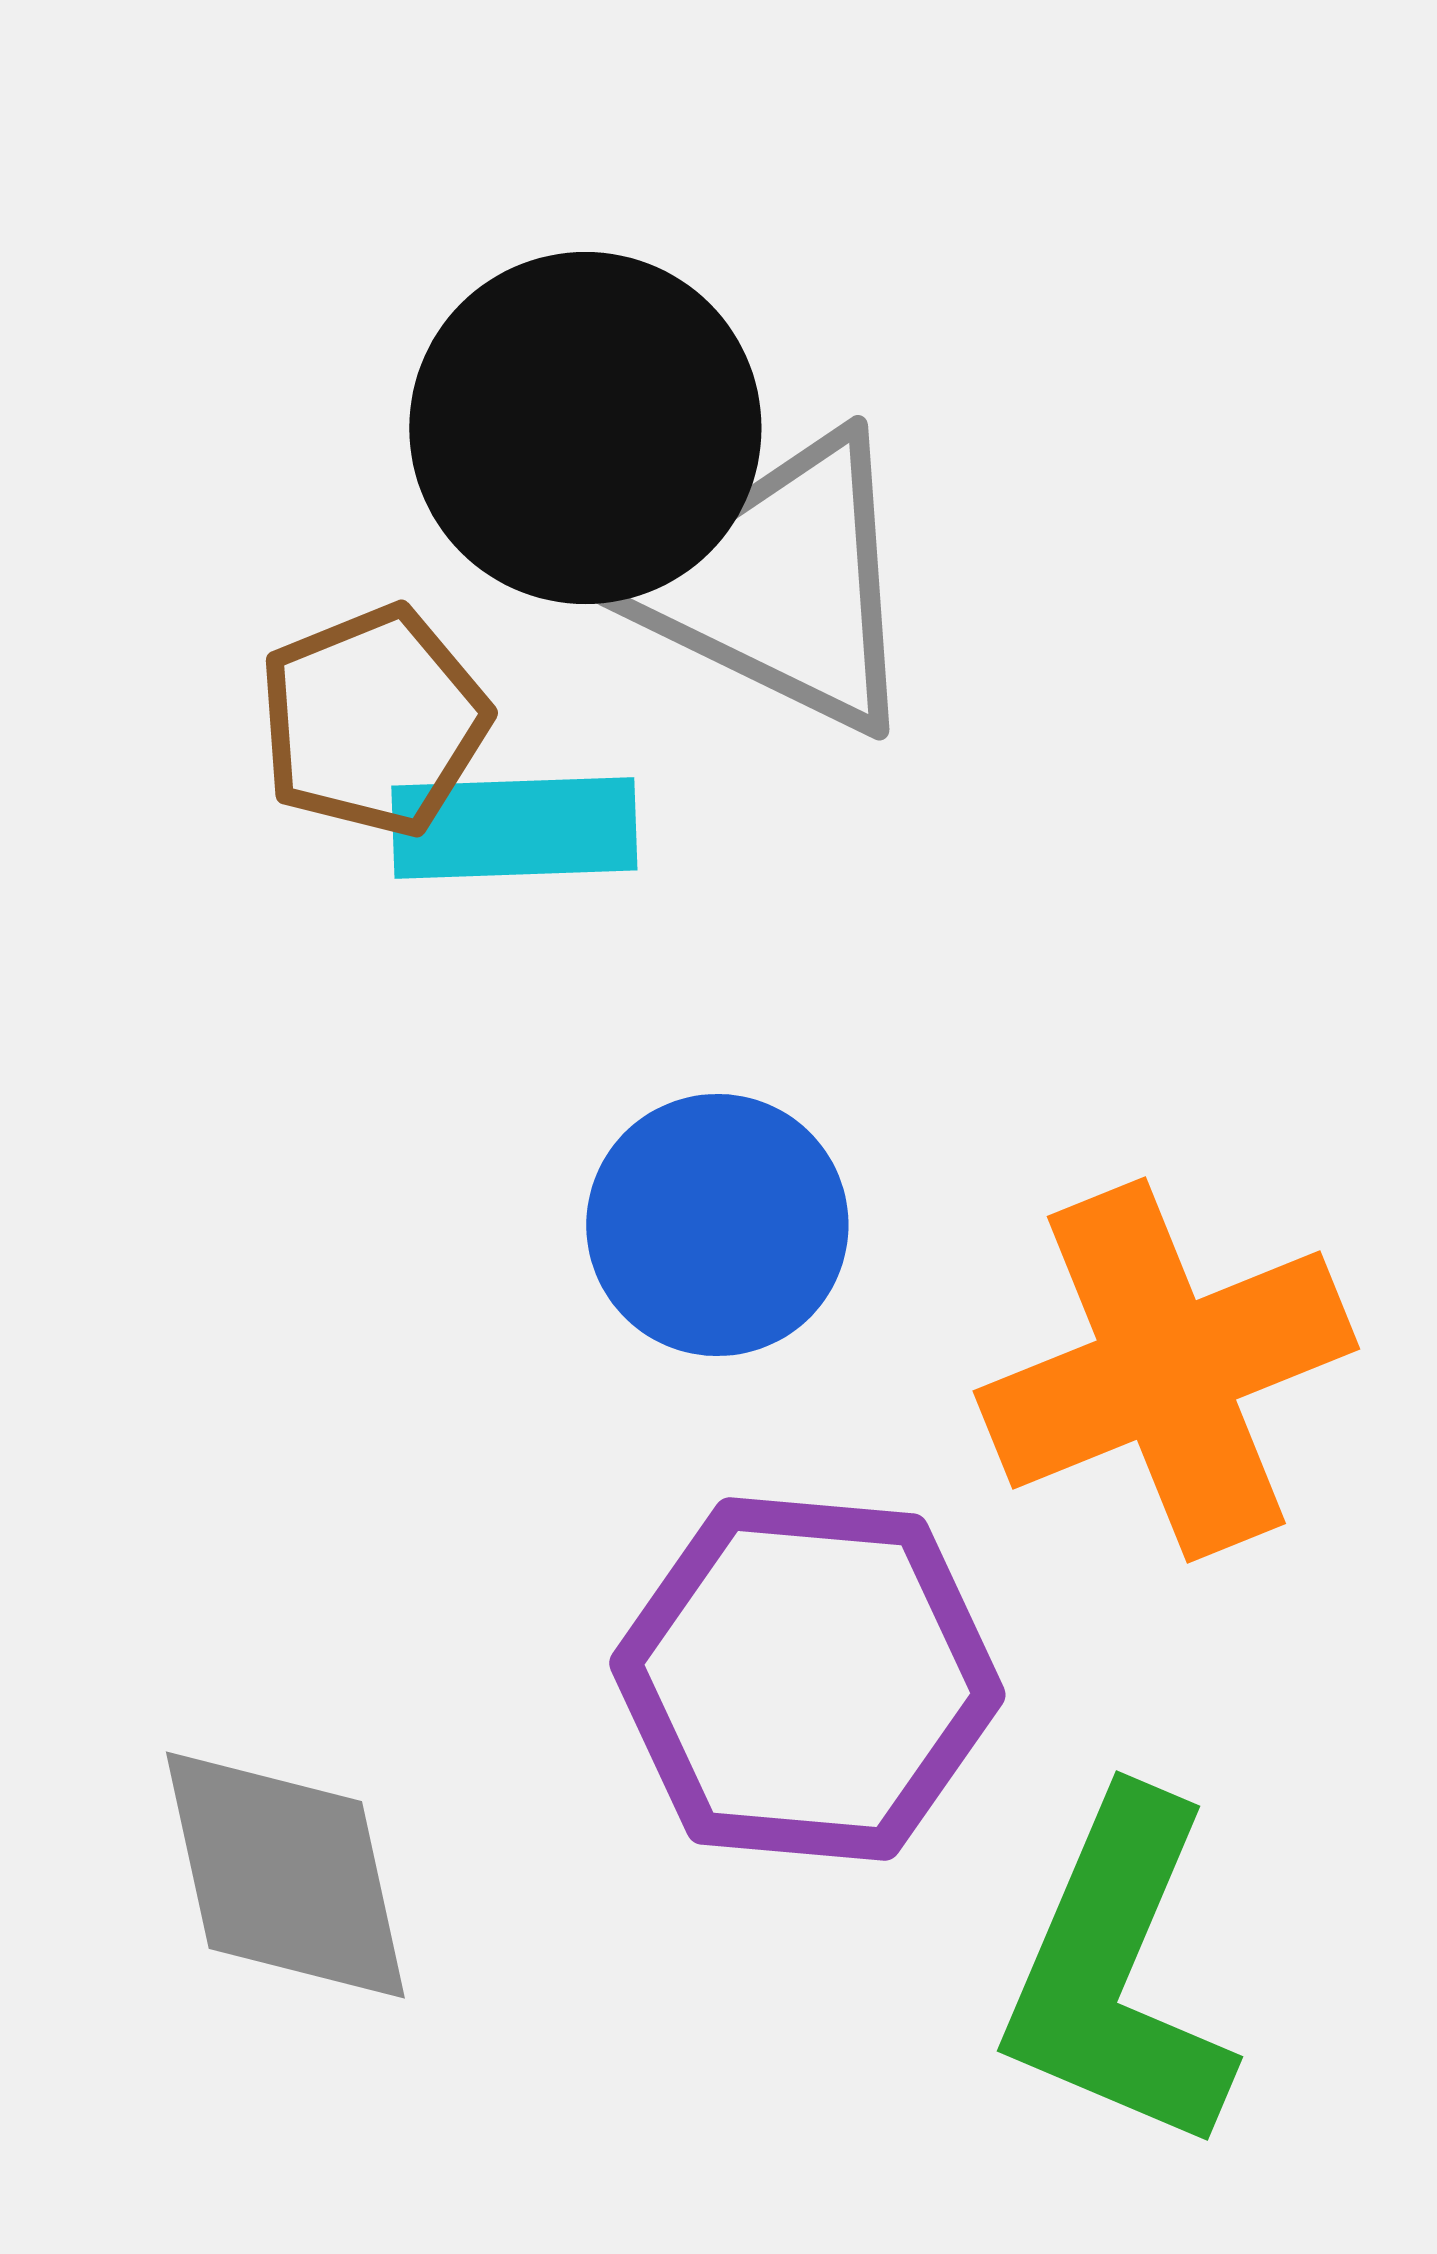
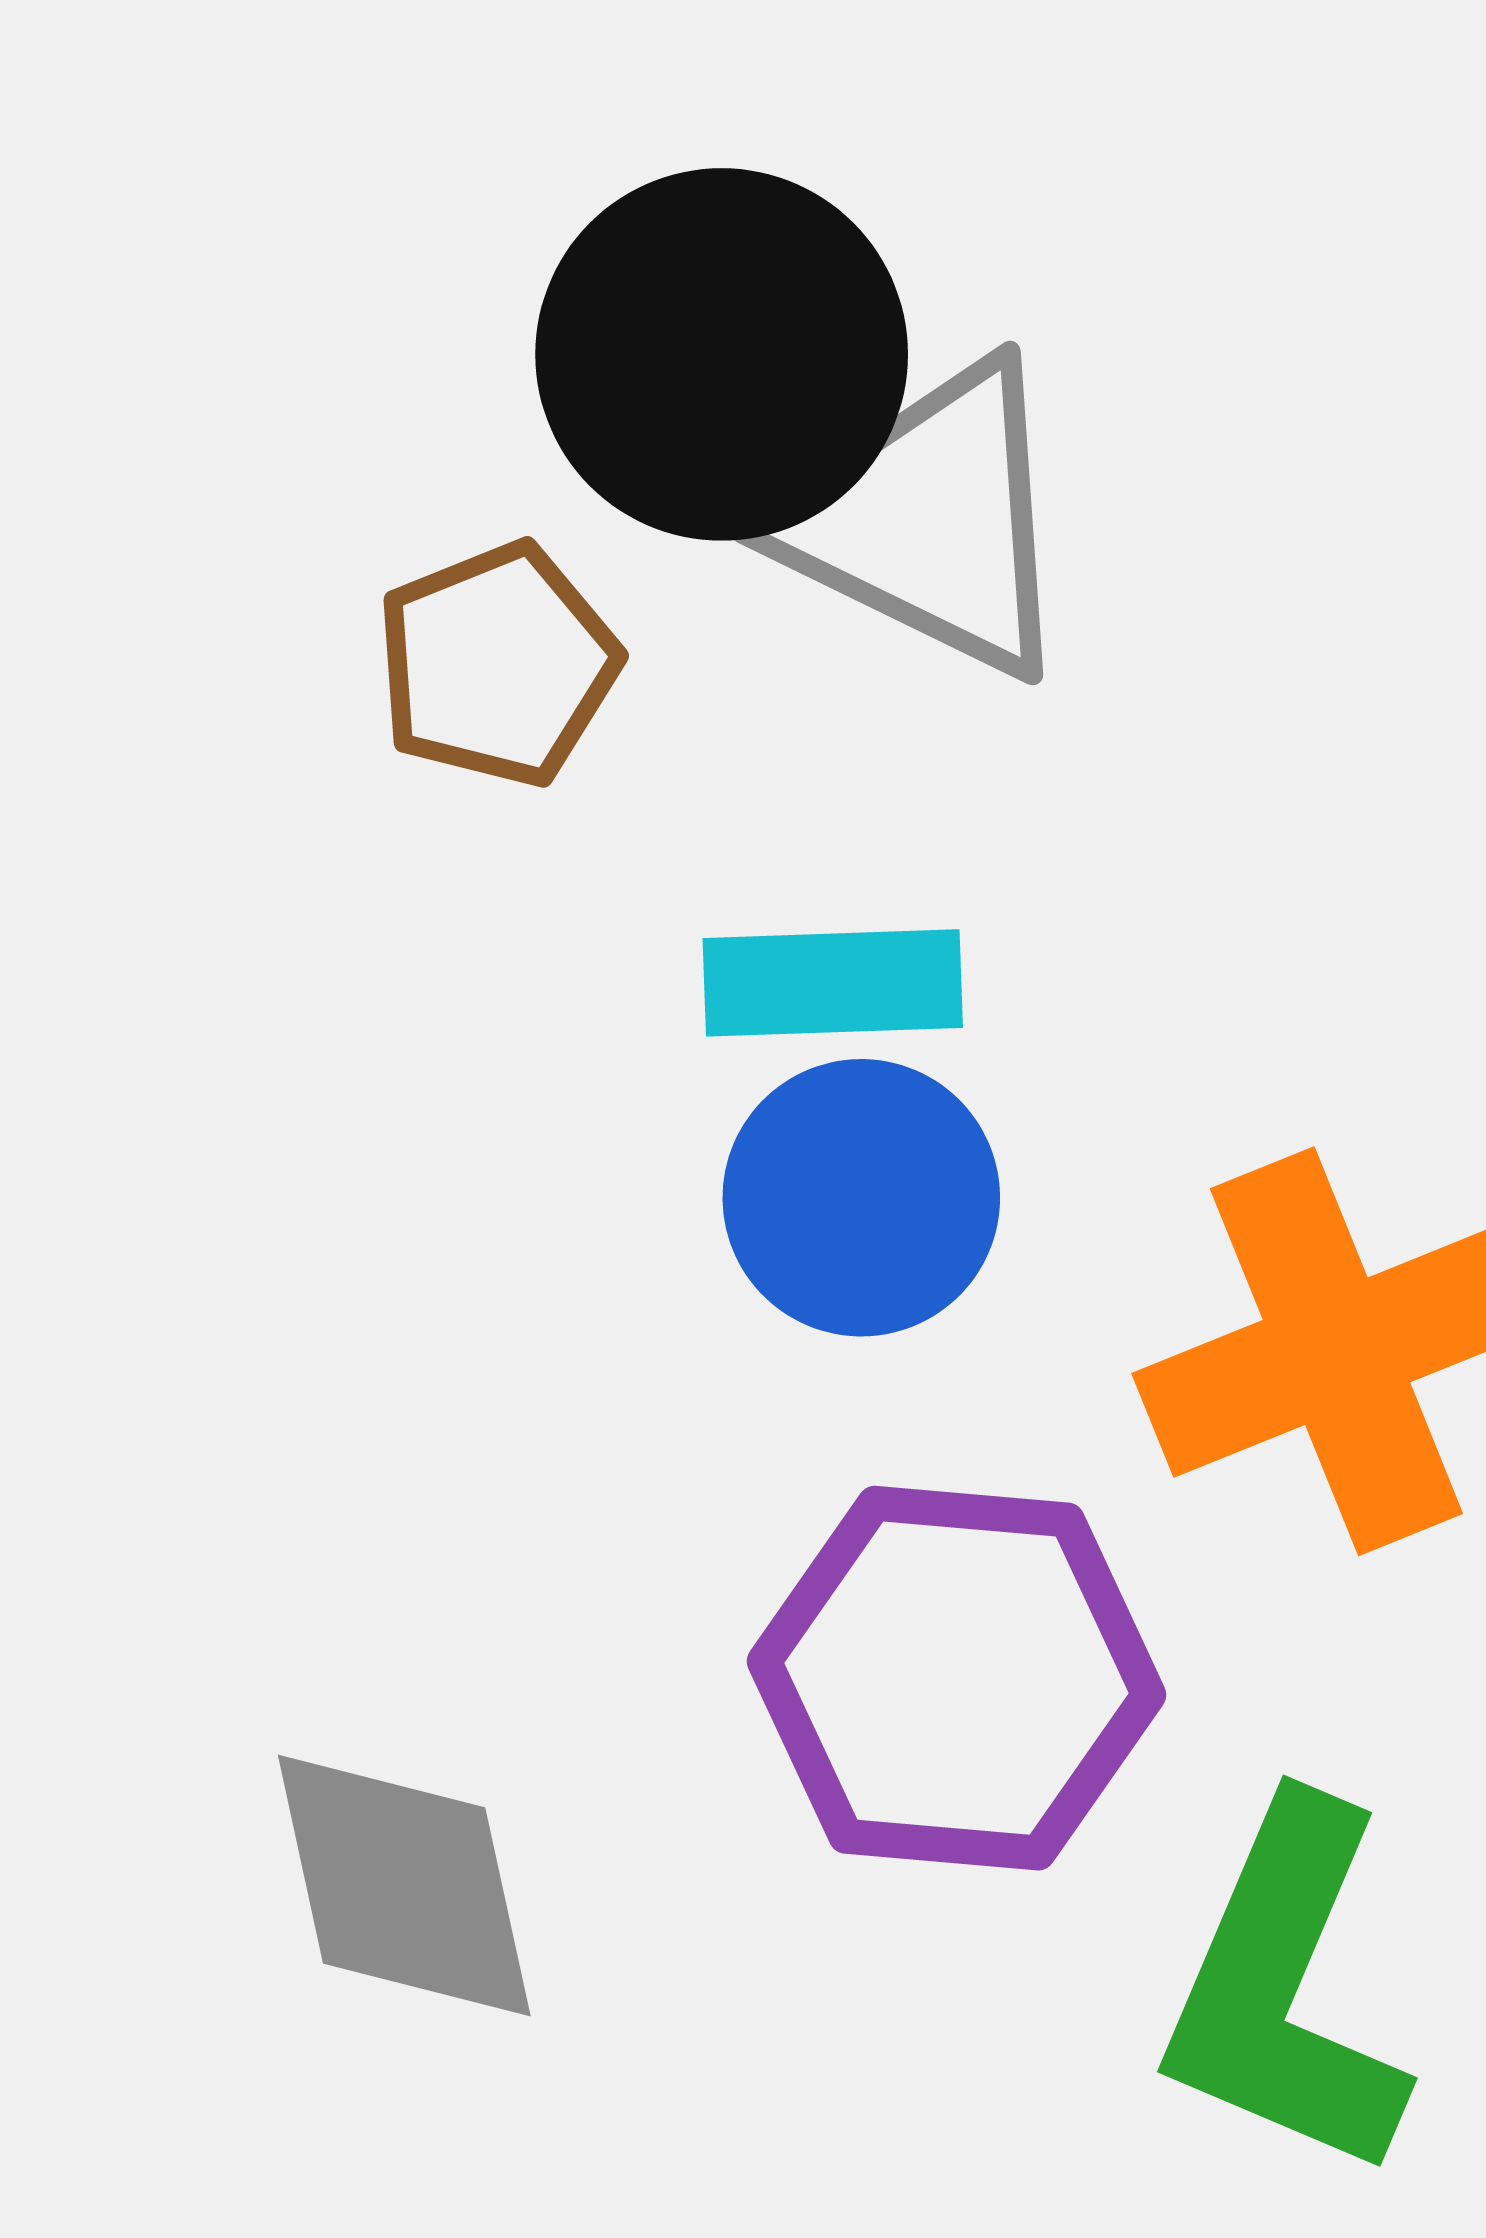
cyan rectangle: (514, 828) -> (833, 983), moved

